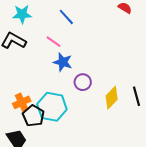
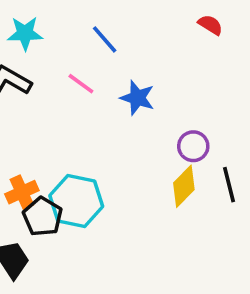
blue star: (63, 62) -> (137, 98), moved
purple circle: (83, 82) -> (193, 146), moved

